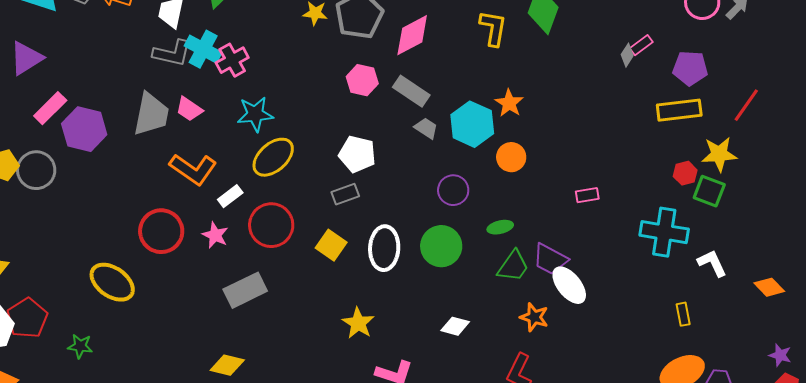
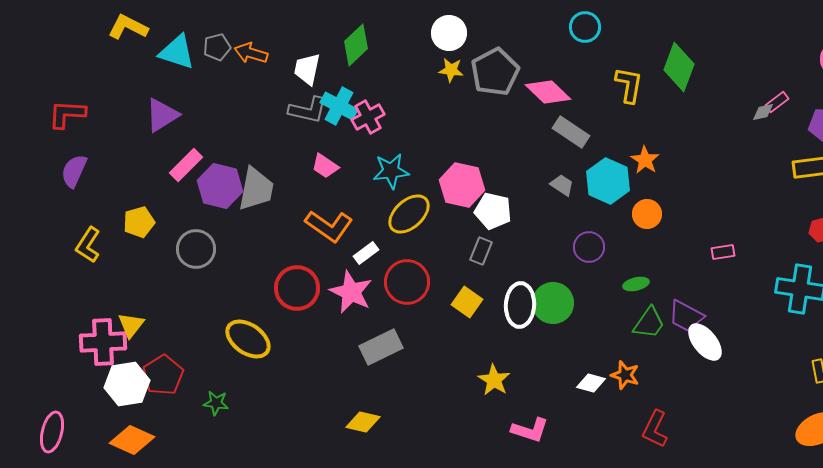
pink diamond: (412, 35) -> (548, 92), turned 72
gray diamond: (627, 55) -> (763, 112), turned 45
pink hexagon: (362, 80) -> (462, 185), moved, size x1.4
gray rectangle: (411, 91) -> (571, 132), moved
gray trapezoid: (151, 114) -> (256, 189), moved
gray circle: (36, 170) -> (196, 249), moved
gray rectangle: (345, 194) -> (481, 251), turned -48
pink star: (215, 235) -> (351, 292), size x1.6
green circle: (441, 246) -> (553, 303), moved
orange star: (534, 317) -> (625, 375), moved

